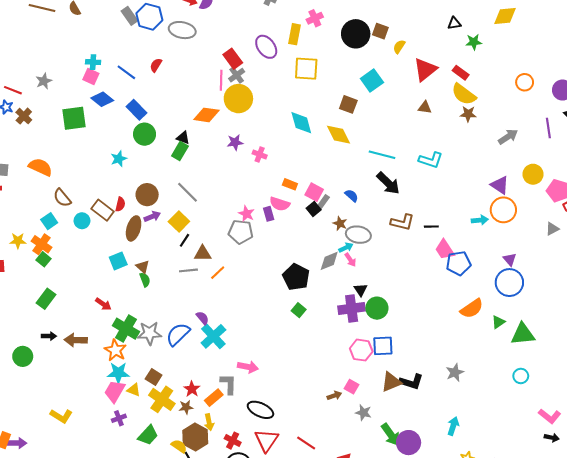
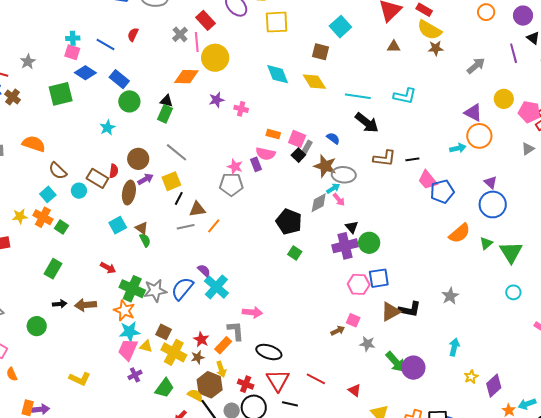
gray cross: (237, 75) -> (180, 34), moved
yellow square: (179, 222) -> (171, 181), turned 30
brown star: (340, 223) -> (325, 166), size x1.6
green square: (44, 259) -> (62, 227), moved
green triangle: (523, 334) -> (511, 252), turned -50

